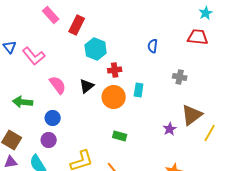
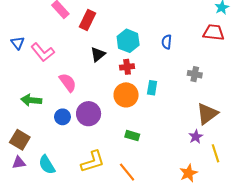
cyan hexagon: (96, 49) -> (128, 41), moved
black triangle: (87, 86) -> (98, 54), moved
purple star: (170, 129) -> (196, 137), moved
yellow line: (210, 133) -> (216, 153), moved, turned -48
purple circle: (49, 140) -> (89, 114), moved, size x1.5

